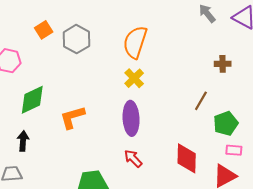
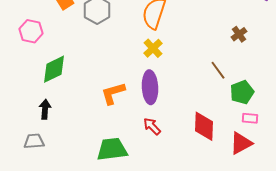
brown cross: (223, 64) -> (239, 34), turned -35
brown line: (201, 101) -> (218, 70), turned -66
orange L-shape: (72, 117) -> (113, 93), moved

